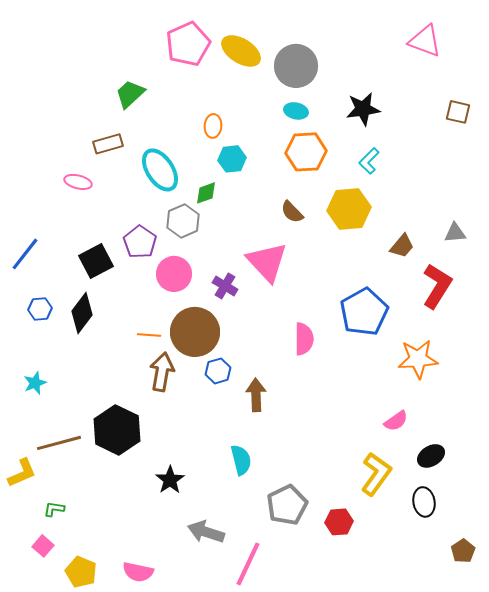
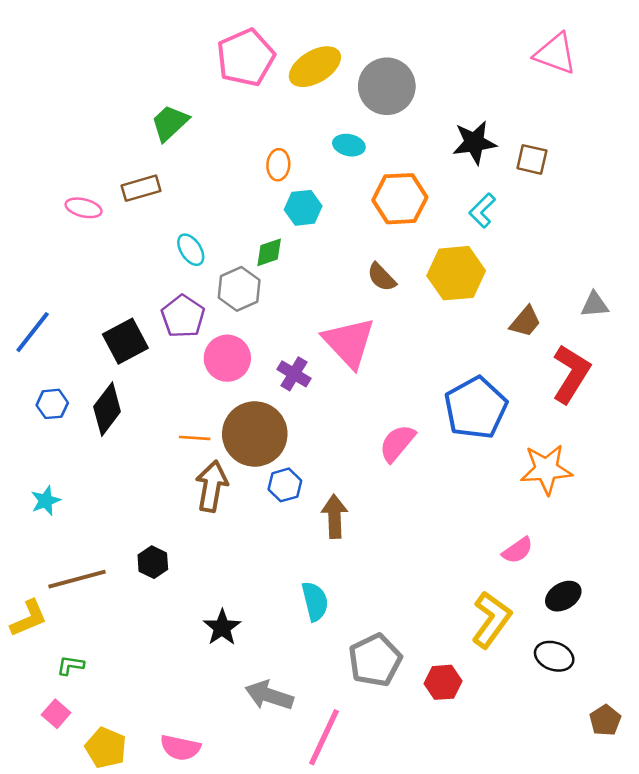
yellow ellipse: (241, 51) -> (315, 67), turned -63
cyan ellipse: (296, 111) -> (349, 145), moved
brown square: (458, 112) -> (532, 159), moved
cyan ellipse: (160, 170) -> (191, 250), moved, size x0.6
pink ellipse: (78, 182) -> (84, 208), moved
pink semicircle: (304, 339) -> (397, 443), turned -140
black hexagon: (117, 430) -> (153, 562), size x0.5
black ellipse: (424, 502) -> (554, 656), turned -60

